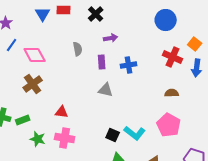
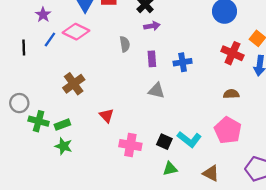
purple arrow: (111, 38) -> (152, 26), moved
pink diamond: (35, 55) -> (76, 32), moved, turned -35
red triangle: (62, 112) -> (107, 116), turned 40
pink cross: (65, 138) -> (130, 145), moved
green star: (38, 139) -> (63, 146), moved

